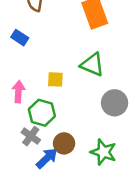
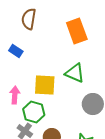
yellow square: (55, 79) -> (45, 85), size x1.6

